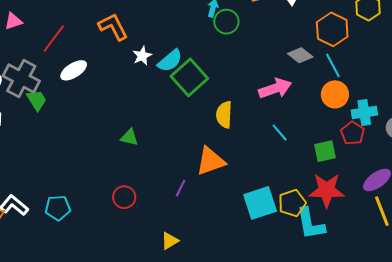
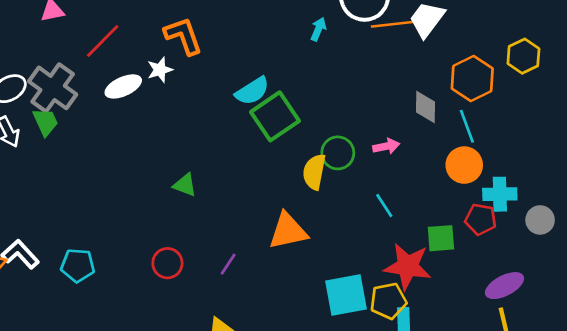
green circle: (226, 22) -> (338, 153), moved
gray diamond: (300, 55) -> (425, 107), turned 45
white star: (142, 56) -> (160, 70), moved
pink arrow: (275, 88) -> (386, 146), size x0.6
green trapezoid: (37, 100) -> (45, 122), moved
red pentagon: (353, 133) -> (481, 219), turned -30
purple line: (181, 188) -> (228, 264), moved
red star: (327, 190) -> (408, 266), moved

